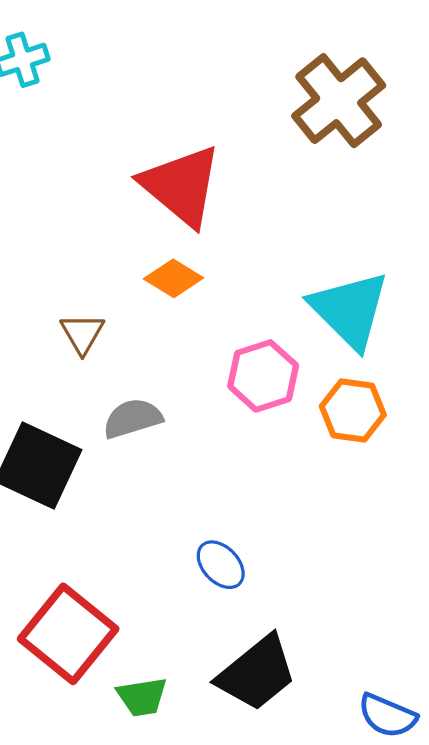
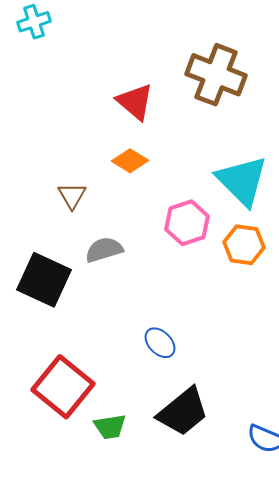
brown cross: (339, 101) -> (216, 75), moved, turned -30
red triangle: (181, 186) -> (135, 102), size x0.7

